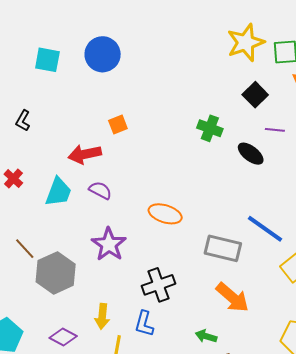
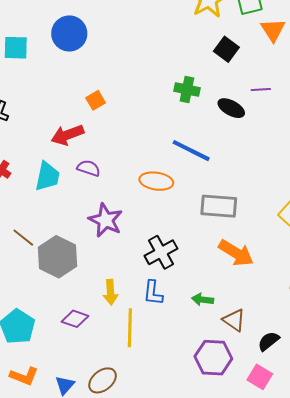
purple line: (275, 130) -> (261, 89), moved
blue line: (265, 229) -> (191, 151), moved
green arrow: (206, 336) -> (203, 300), moved

